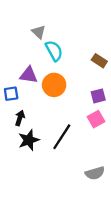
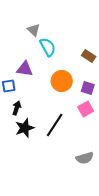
orange circle: (54, 85) -> (62, 81), moved
purple square: (98, 96) -> (88, 88), turned 32

